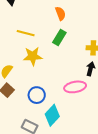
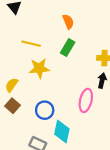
pink ellipse: (75, 87) -> (86, 100), turned -65
cyan diamond: (52, 115) -> (62, 132), turned -30

